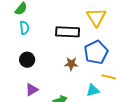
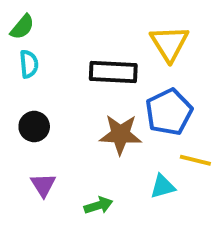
brown star: (71, 64) -> (120, 134), size x1.5
purple triangle: (32, 90) -> (43, 185), turned -32

